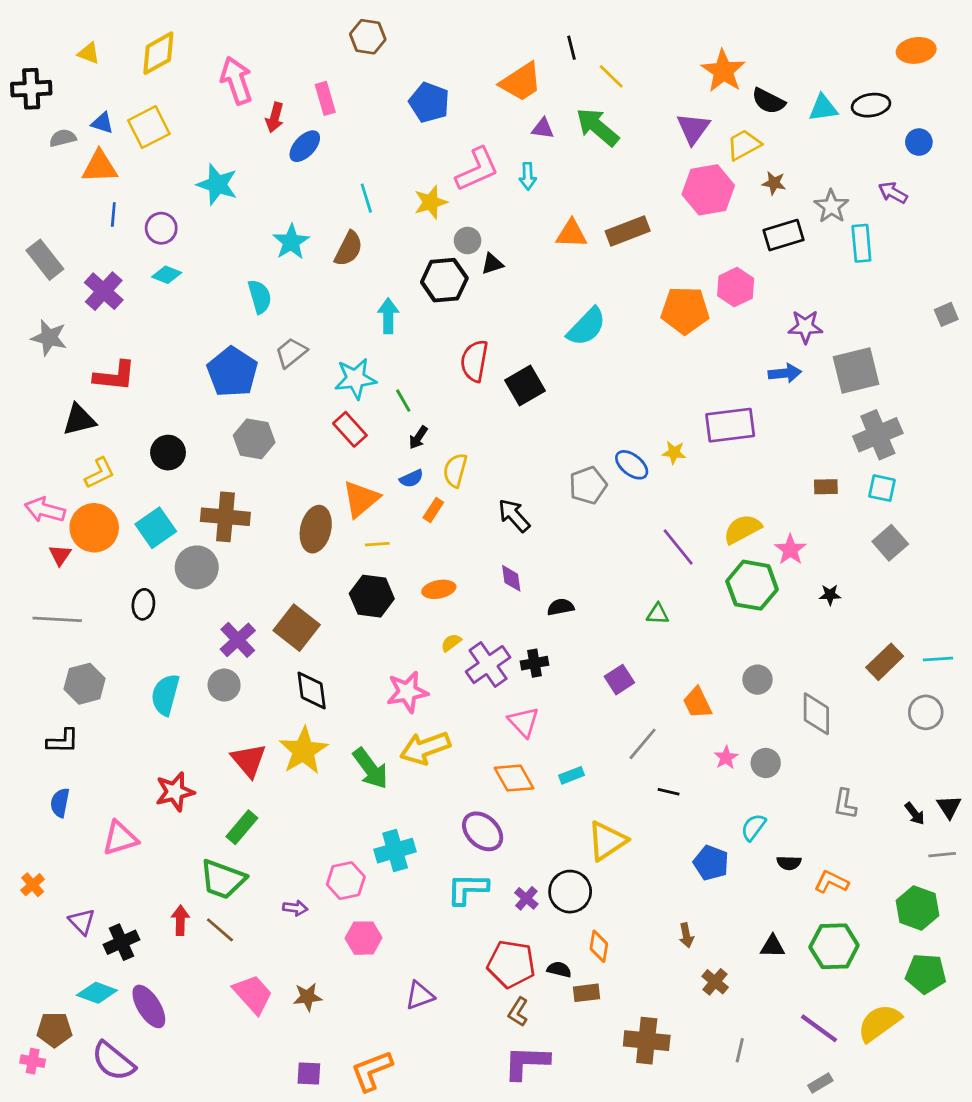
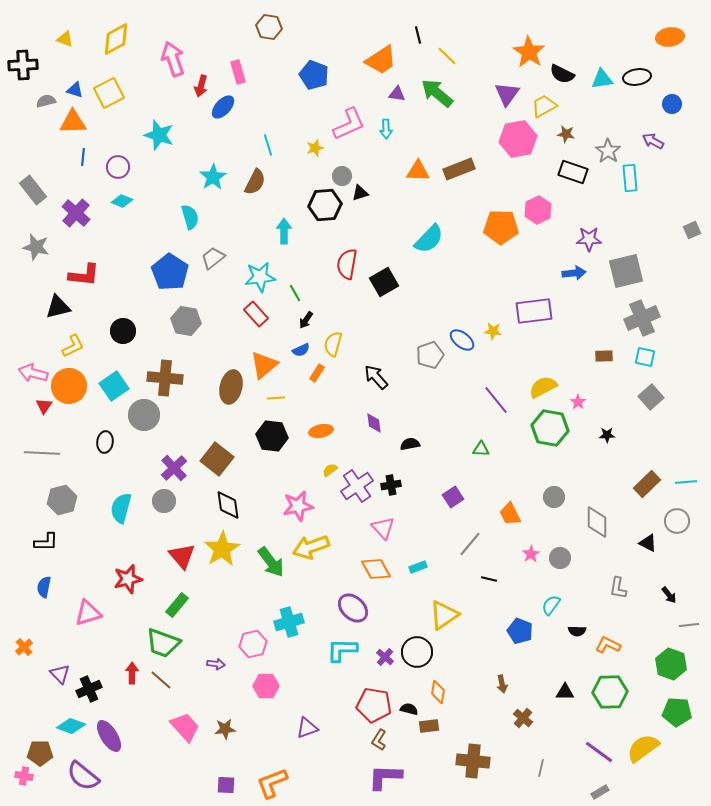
yellow star: (431, 202) -> (315, 148), size x0.7
black rectangle: (783, 235) -> (573, 172), turned 36
pink star: (790, 550) -> (578, 402), size x0.7
black triangle: (949, 807) -> (648, 543), moved, turned -30

